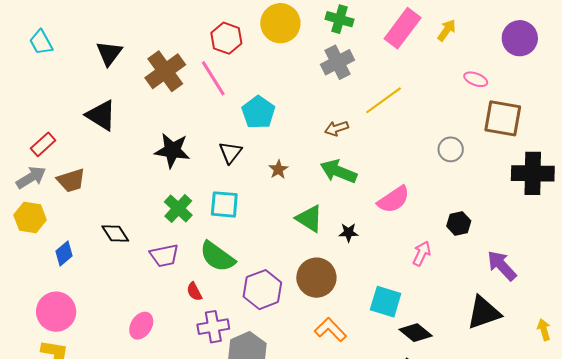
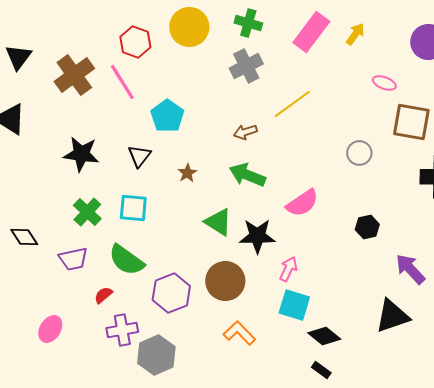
black star: (349, 233) -> (257, 236), size x1.8
pink arrow: (422, 254) -> (288, 269), moved
red semicircle: (194, 292) -> (103, 295), turned 78

